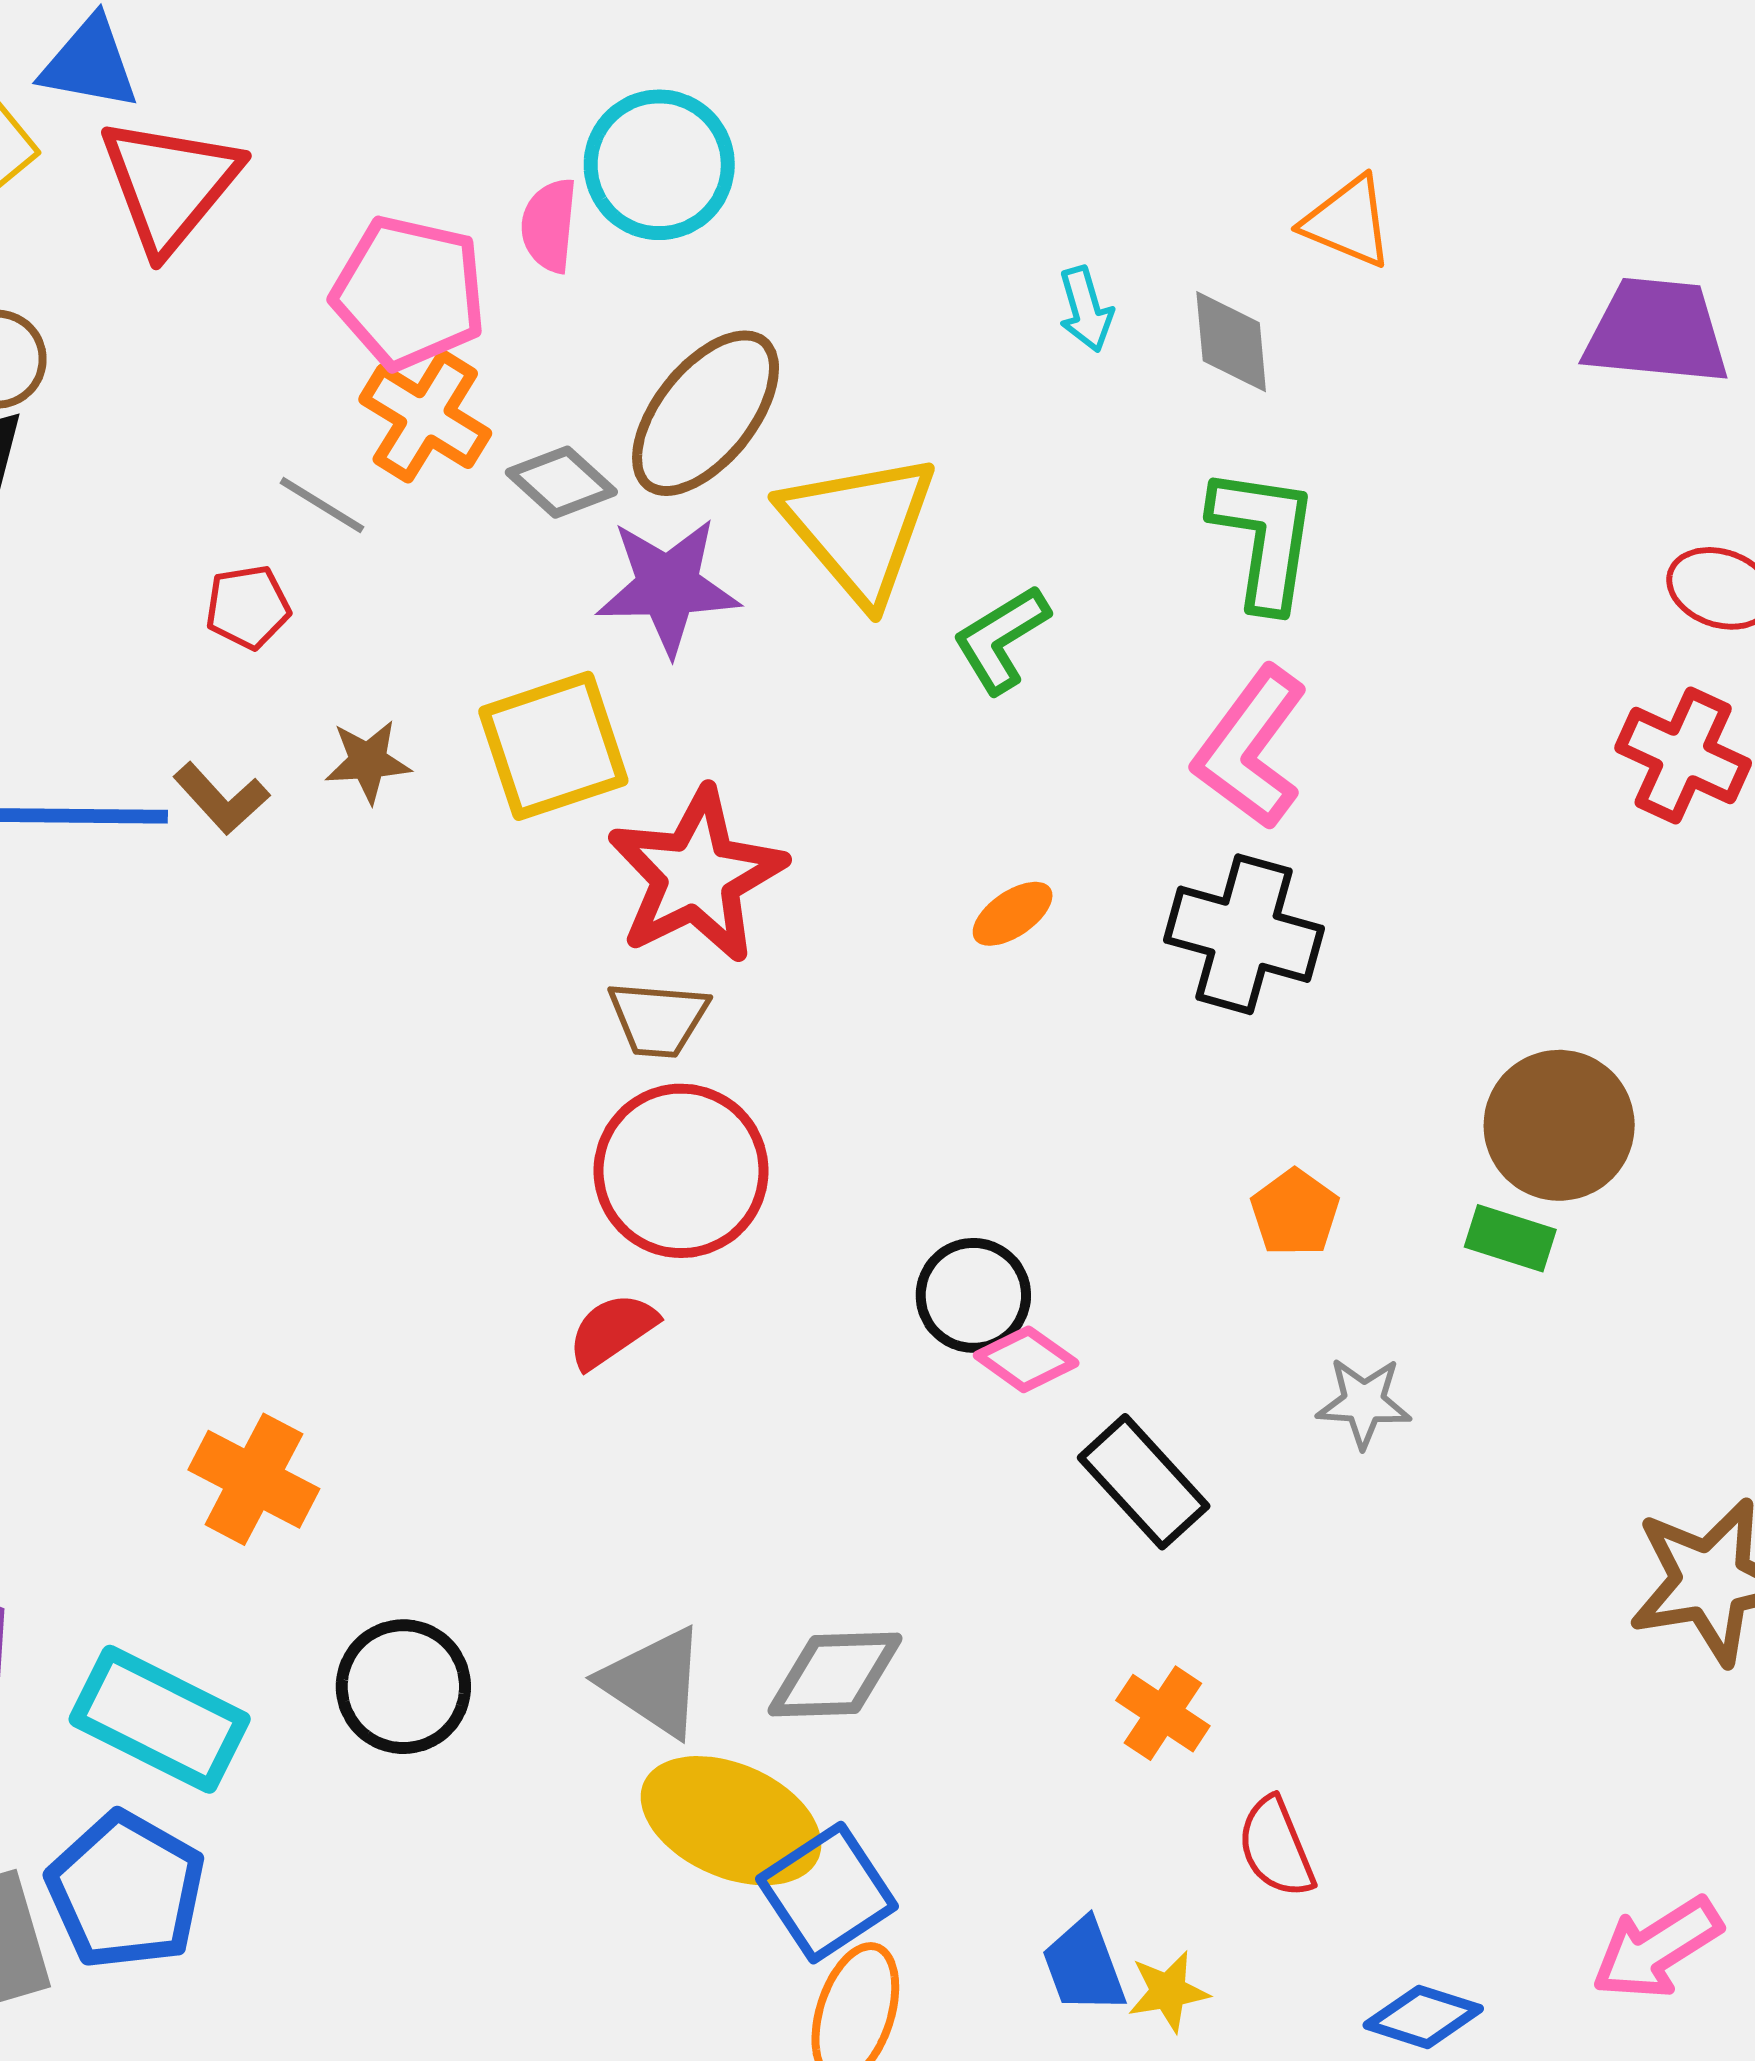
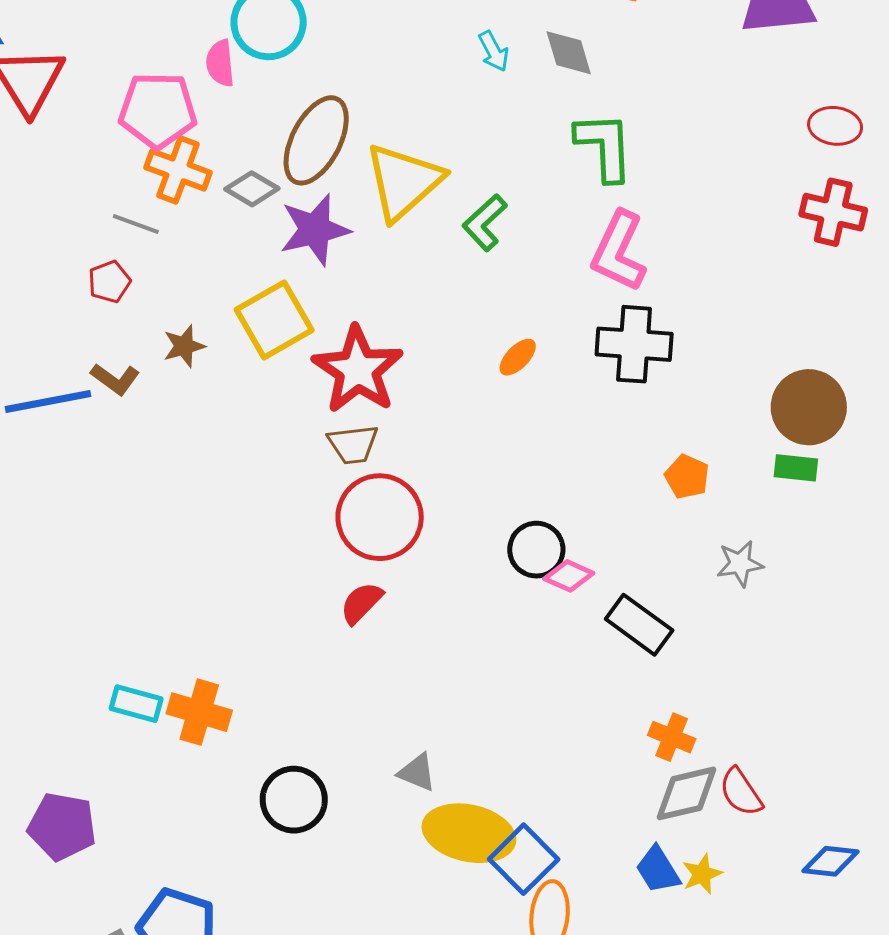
yellow triangle: (859, 527) -> (403, 182), turned 40
gray diamond: (835, 1674) -> (686, 793), moved
gray triangle: (654, 1682) -> (417, 772), size x0.7
cyan rectangle: (160, 1719) -> (136, 704), moved, size x0.6

